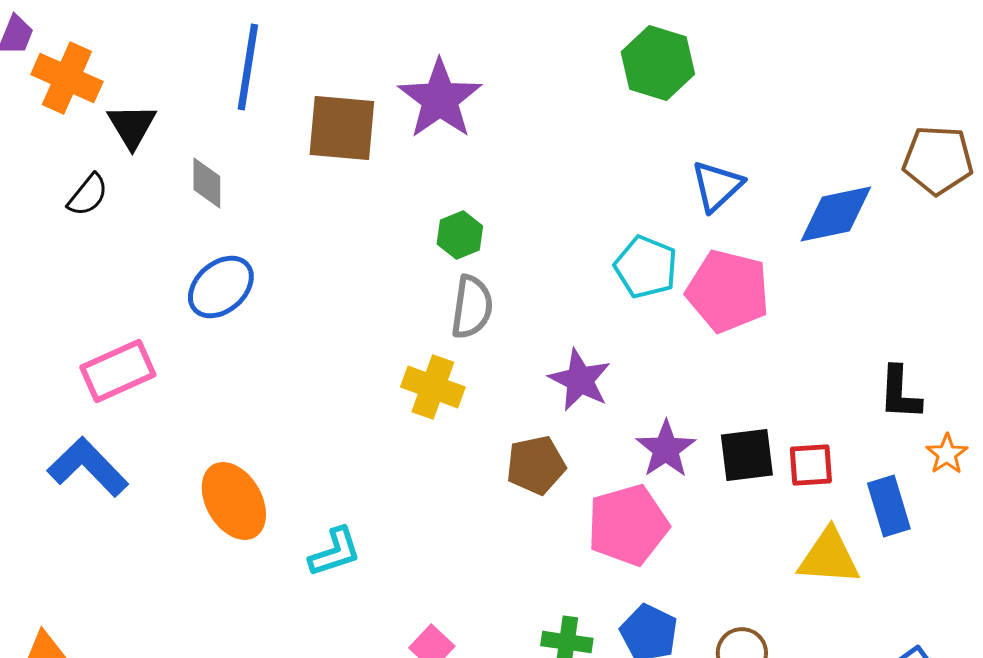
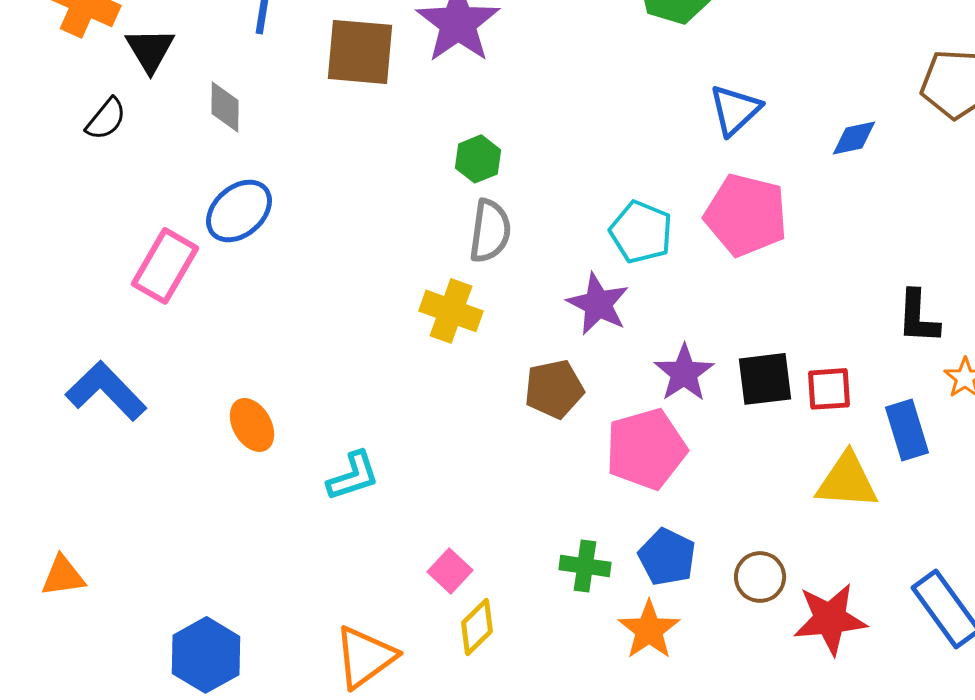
blue diamond: (836, 214) -> (854, 138), size x0.6
cyan pentagon: (646, 267) -> (641, 232), moved
pink rectangle: (118, 371) -> (165, 266), moved, turned -36
orange ellipse: (234, 501) -> (252, 425), size x0.7

